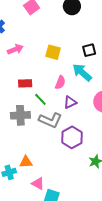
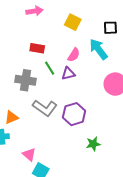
purple triangle: (70, 102) -> (68, 74), moved
gray L-shape: (50, 120) -> (45, 108), moved
orange triangle: (26, 162) -> (11, 117), moved, turned -32

